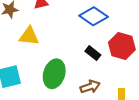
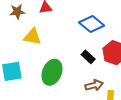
brown arrow: (90, 87) -> (94, 85), moved

